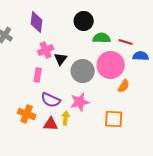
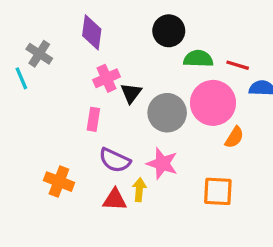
pink star: (80, 102) -> (162, 164), turned 30
orange cross: (27, 114) -> (59, 182), moved

